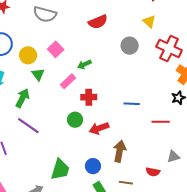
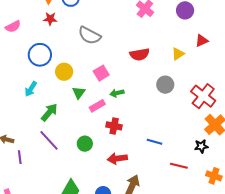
yellow triangle: (149, 21) -> (178, 54), moved, turned 32
pink square: (56, 49) -> (101, 73), moved
green triangle: (38, 74) -> (79, 93), moved
green circle: (75, 120) -> (85, 144), moved

